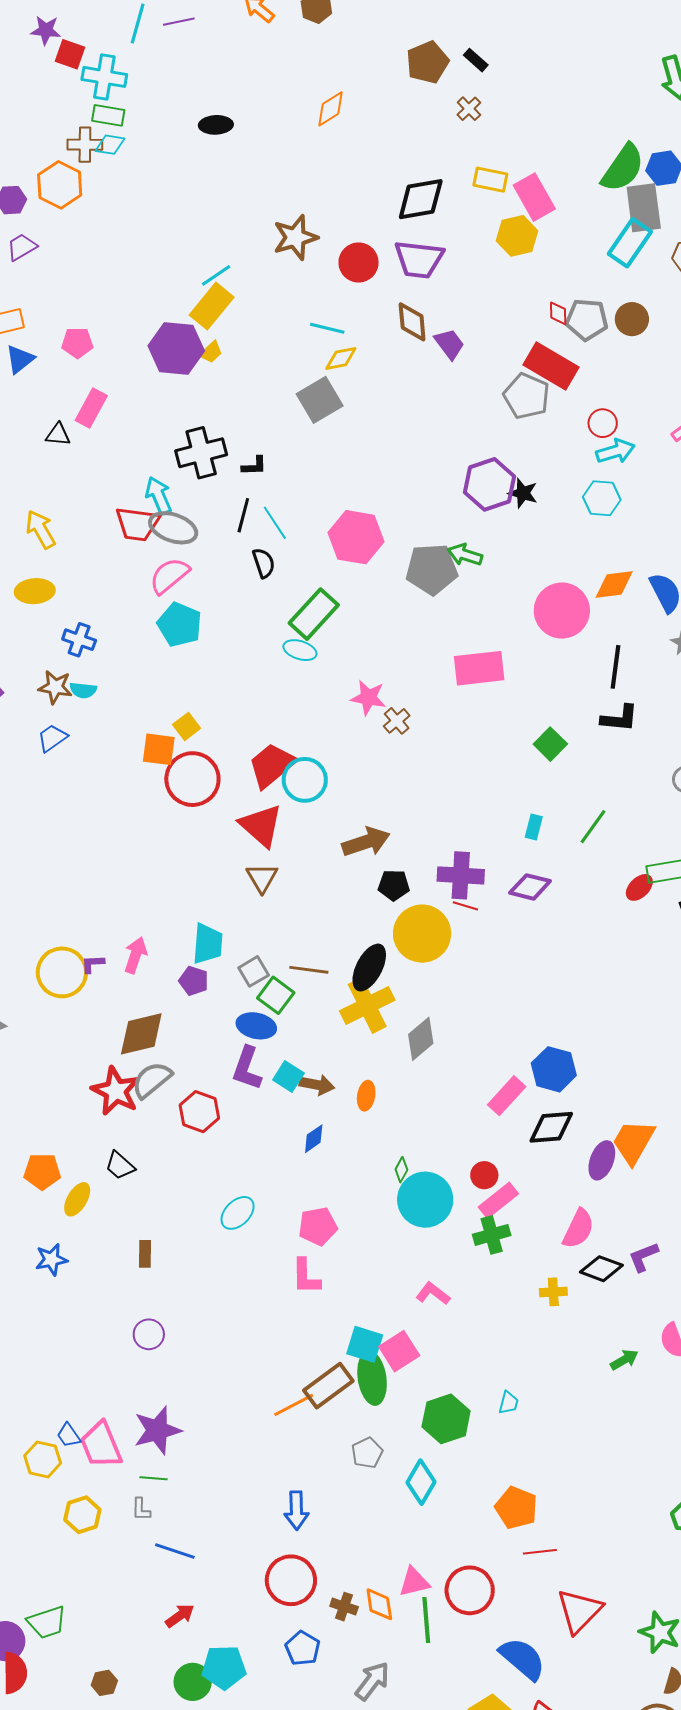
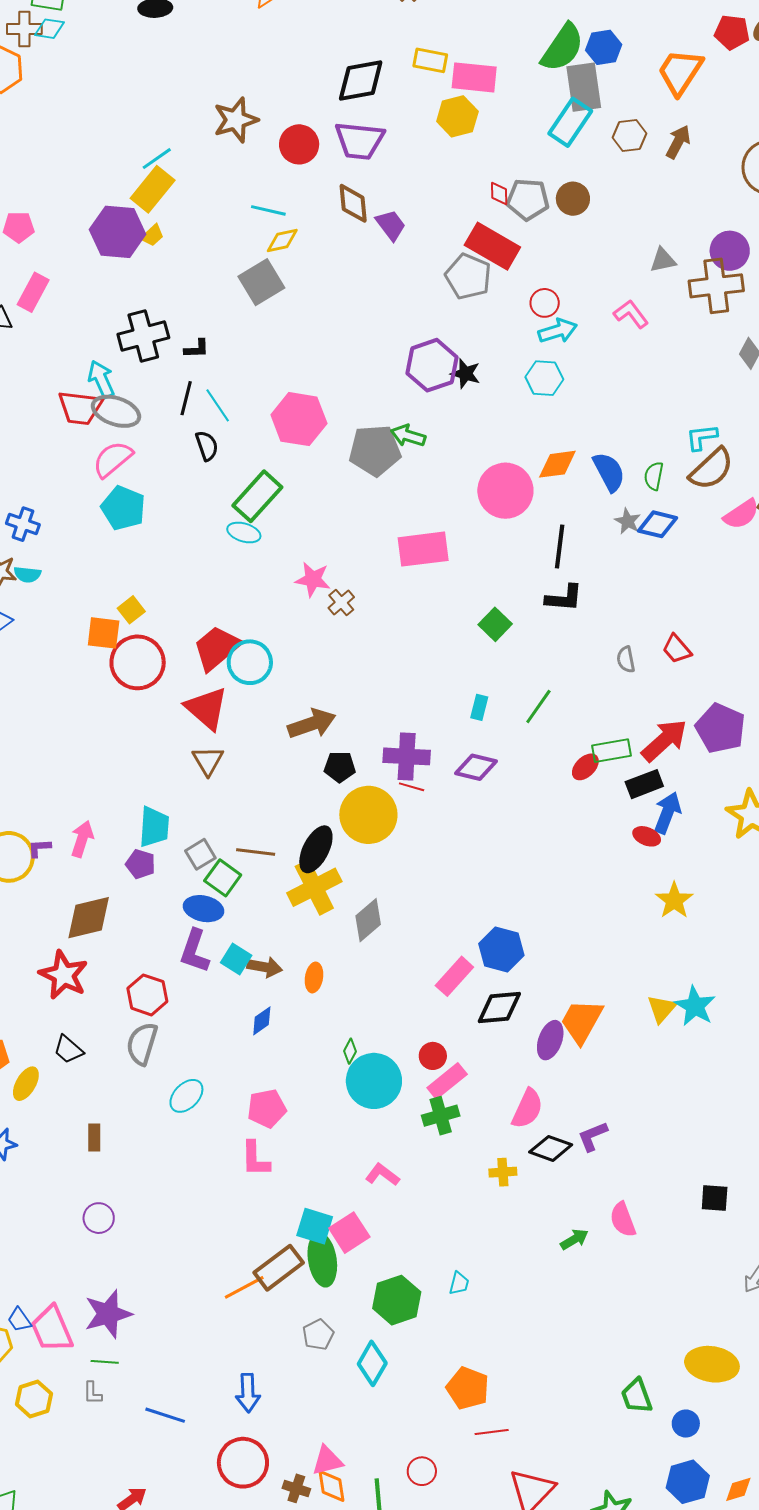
pink rectangle: (534, 197) -> (474, 77), turned -54
gray semicircle: (152, 1080) -> (142, 1044), moved, turned -33
blue line: (175, 1551) -> (165, 1415), moved
pink triangle: (414, 1582) -> (327, 1461), moved
red circle: (470, 1590) -> (422, 1471), size x0.6

